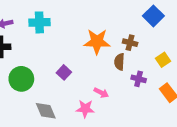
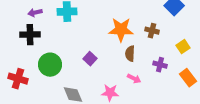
brown semicircle: (119, 62) -> (130, 54), moved
pink arrow: (101, 93) -> (134, 79), moved

